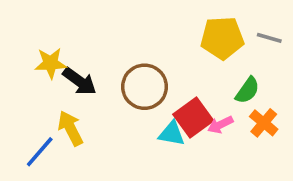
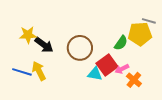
yellow pentagon: (222, 38) -> (140, 34), moved
green semicircle: (247, 90) -> (121, 43), moved
orange cross: (264, 123) -> (134, 80), moved
blue line: (40, 152) -> (22, 72), moved, turned 66

